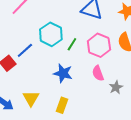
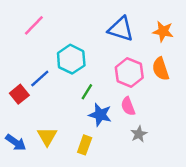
green line: (72, 44) -> (87, 92), moved
blue star: (63, 73) -> (100, 115), moved
gray star: (116, 87) -> (139, 134), moved

